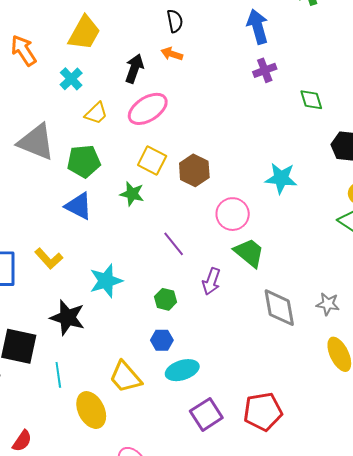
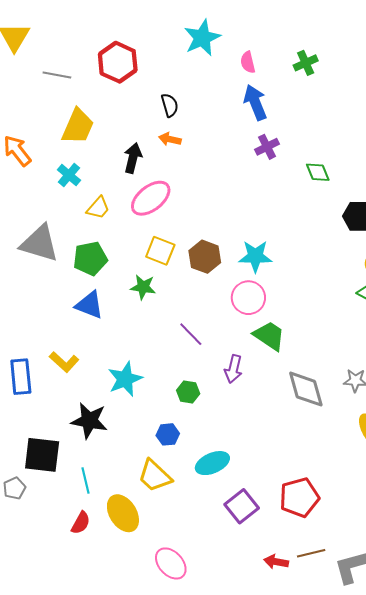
cyan star: (281, 178) -> (255, 256), moved
blue hexagon: (162, 340) -> (168, 434), moved
red semicircle: (22, 441) -> (81, 523), moved

